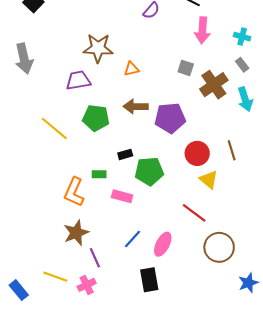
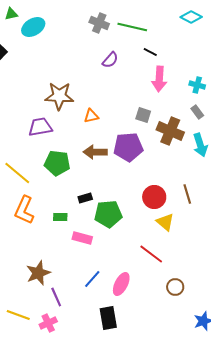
brown cross: (214, 85) -> (170, 131), turned -32
purple pentagon: (170, 118) -> (128, 147), moved
orange L-shape: (74, 192) -> (24, 210), moved
brown circle: (219, 247) -> (175, 287), size x0.6

